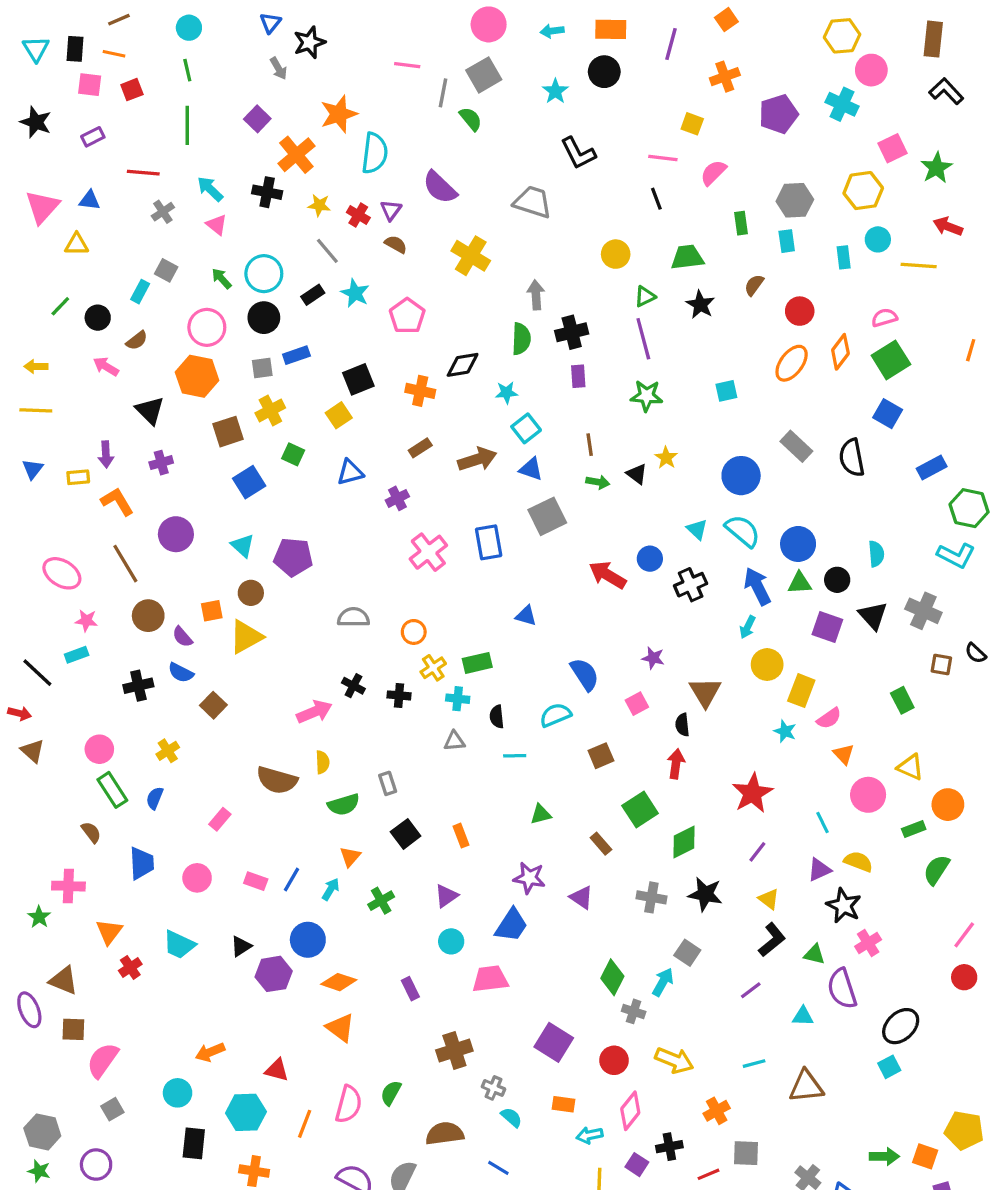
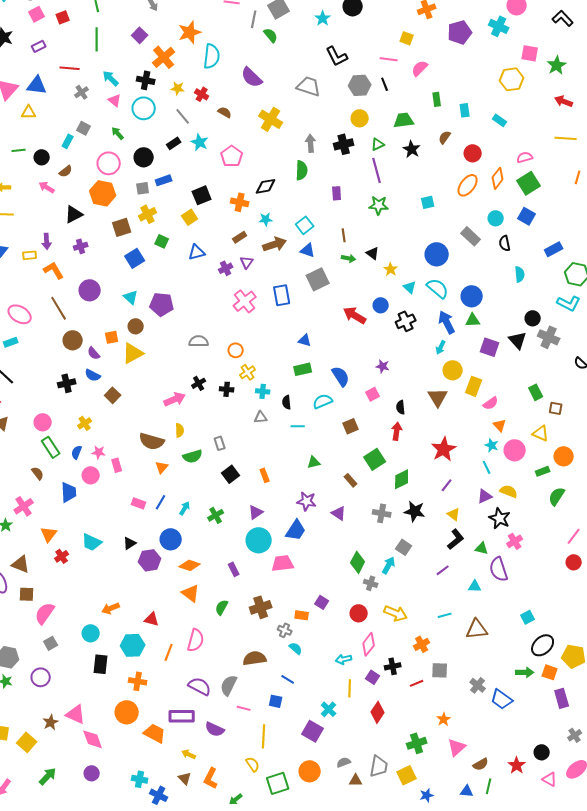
pink square: (90, 85) -> (37, 14), turned -35
pink square: (893, 148) -> (530, 53), turned 36
blue triangle: (90, 200) -> (37, 85), size x1.5
gray hexagon: (795, 200) -> (360, 85), moved
purple triangle: (391, 210) -> (247, 262), moved
cyan circle: (878, 239) -> (496, 218), moved
cyan rectangle: (844, 257) -> (500, 120), turned -48
yellow line: (919, 265) -> (566, 138), moved
cyan circle: (264, 274) -> (144, 108), moved
green line: (60, 306) -> (19, 150), turned 40
black cross: (572, 332) -> (344, 144), moved
cyan star: (507, 393) -> (266, 219), moved
black triangle: (150, 410) -> (74, 214), turned 48
yellow star: (666, 458) -> (391, 269), moved
black semicircle: (852, 458) -> (505, 243), size x0.7
cyan semicircle: (876, 554) -> (520, 274), moved
black circle: (837, 580) -> (533, 318), moved
pink star: (86, 621) -> (99, 452), moved
cyan rectangle: (77, 655) -> (11, 342), moved
green rectangle: (477, 663) -> (303, 369), moved
brown square: (941, 665) -> (556, 408), moved
black cross: (353, 686) -> (199, 383), turned 32
brown triangle: (705, 692) -> (438, 397), moved
cyan star: (785, 731) -> (492, 445), moved
pink rectangle: (220, 819) -> (117, 465), turned -56
orange triangle: (350, 857) -> (162, 467), moved
pink circle: (197, 878) -> (91, 475), moved
pink cross: (68, 886) -> (24, 506), turned -36
cyan circle: (451, 941) -> (259, 540), size x1.6
black ellipse: (901, 1026) -> (543, 645), moved
purple square: (554, 1042) -> (322, 602), size x0.6
green semicircle: (391, 1093) -> (222, 607), moved
orange rectangle: (564, 1104) -> (302, 615), moved

